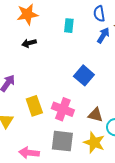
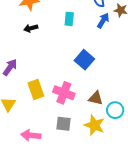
cyan rectangle: (69, 26) -> (69, 19), moved
gray square: (62, 141) -> (63, 124), size x0.7

